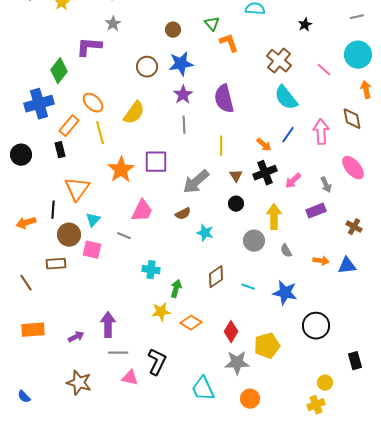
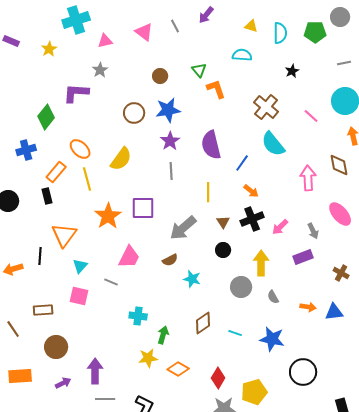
blue cross: (39, 104) -> (26, 150), size x0.7
blue line: (288, 135) -> (242, 163), moved
brown circle: (69, 235) -> (56, 347), moved

